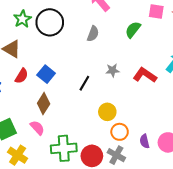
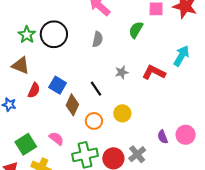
black line: (84, 83) -> (96, 89), turned -56
brown diamond: (44, 104) -> (72, 105), moved
orange circle: (120, 132) -> (94, 121), moved
gray cross: (116, 155) -> (137, 154), turned 30

